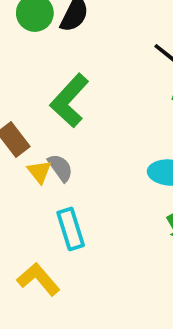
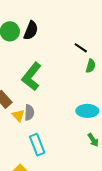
gray semicircle: (60, 168) -> (29, 112), turned 42

